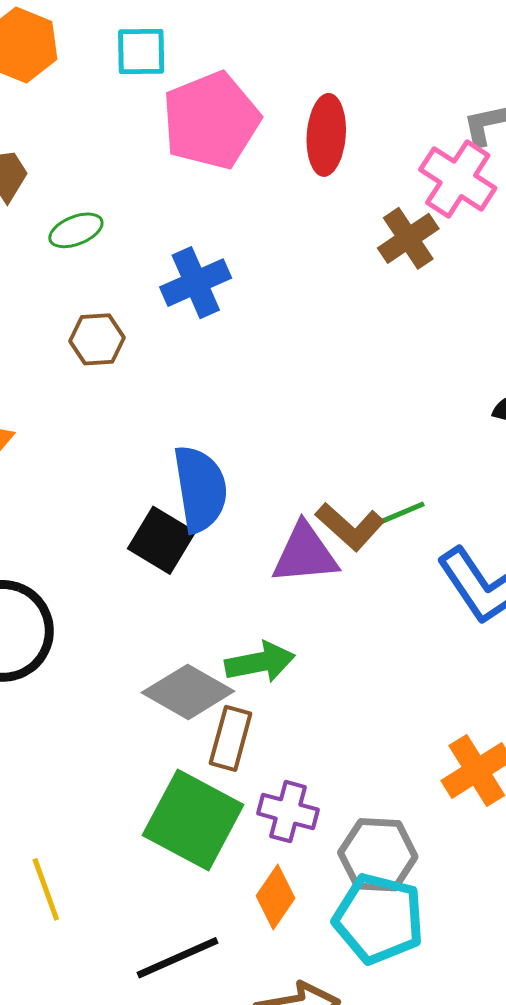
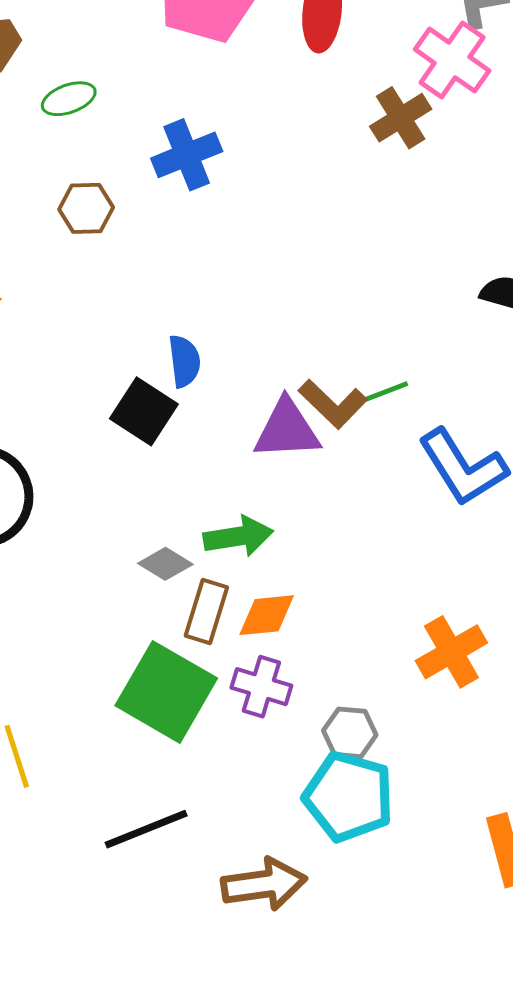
blue semicircle: (200, 489) -> (184, 361), size x0.6
gray diamond: (188, 692) -> (165, 564), size x0.6
gray hexagon: (378, 855) -> (350, 733), size x0.7
orange diamond: (276, 897) -> (267, 615), moved, turned 48

